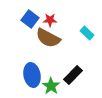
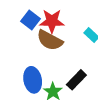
red star: (50, 20) -> (52, 21), size x1.6

